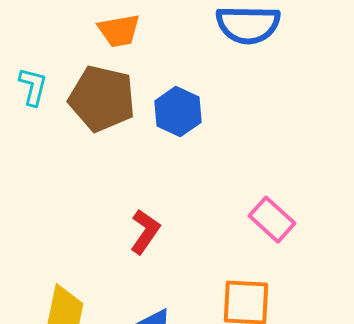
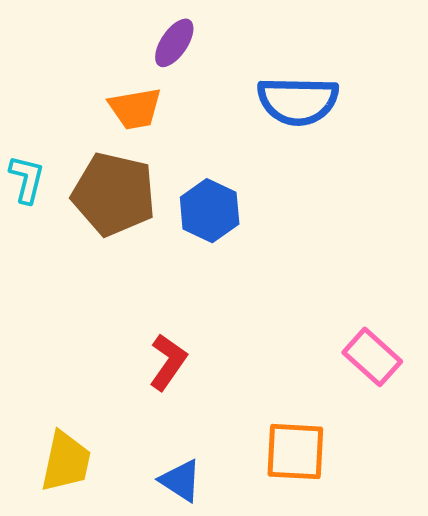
pink rectangle: (272, 220) -> (372, 357), moved

